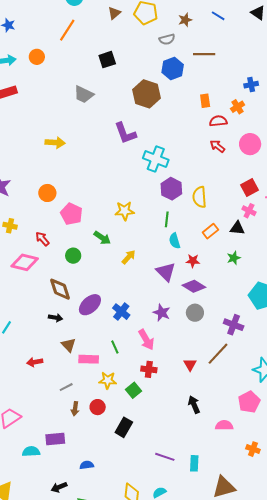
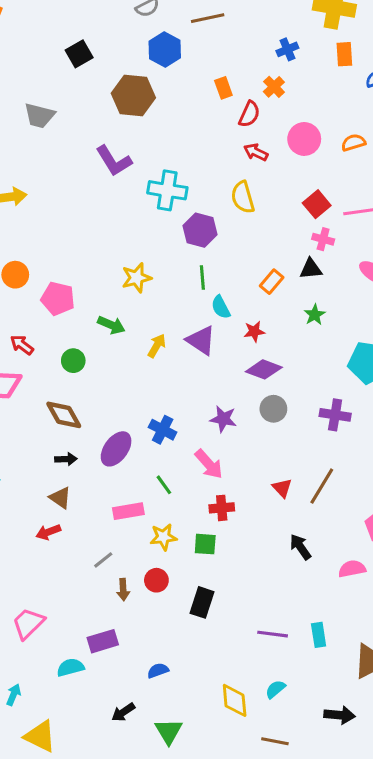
black square: (107, 60) -> (79, 54), moved
red semicircle: (218, 121) -> (249, 114), turned 132
yellow semicircle: (199, 197) -> (243, 197), moved
purple triangle: (166, 272) -> (201, 340), moved
purple ellipse: (90, 305) -> (116, 449), moved
brown triangle: (69, 345) -> (60, 498), moved
brown line: (218, 354) -> (322, 486), moved
green square: (133, 390) -> (205, 544), turned -35

